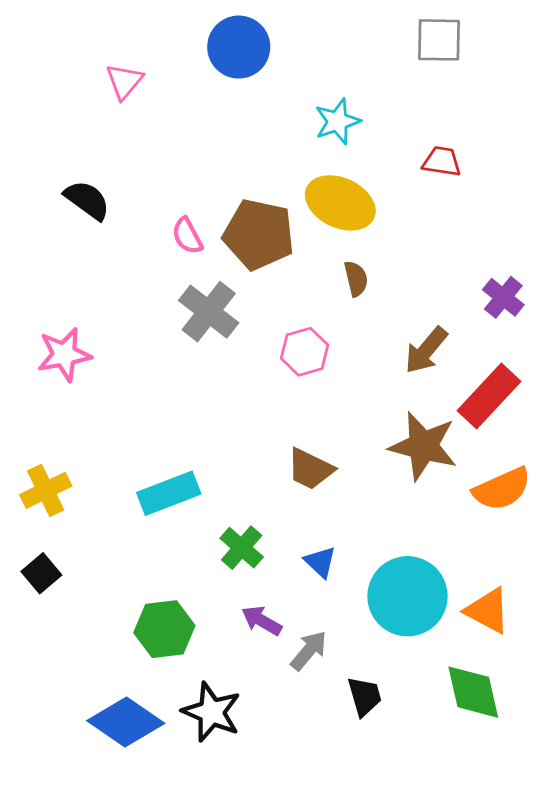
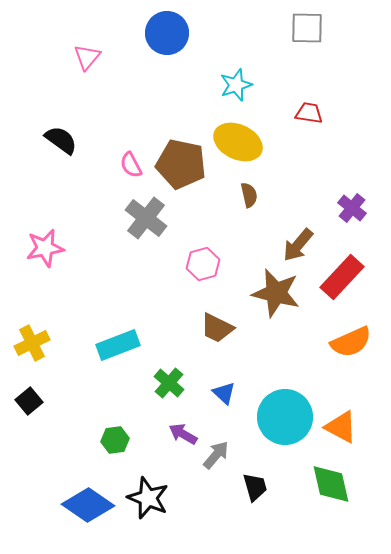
pink hexagon: (305, 352) -> (203, 264), moved
brown star: (423, 446) -> (276, 293), moved
green hexagon: (164, 629) -> (115, 440), size x0.7

